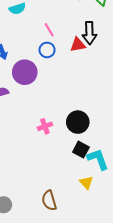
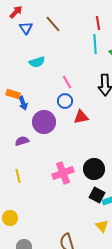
red triangle: (78, 45) -> (81, 117), moved
pink cross: (45, 126) -> (63, 173), size x1.5

